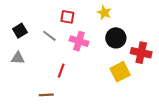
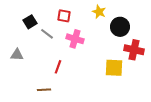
black square: (20, 31) -> (30, 22), moved
black circle: (116, 38) -> (120, 27), moved
yellow square: (120, 72) -> (114, 68), turned 30

